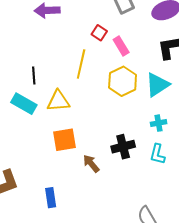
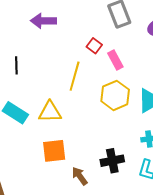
black line: (34, 75) -> (16, 65), moved

